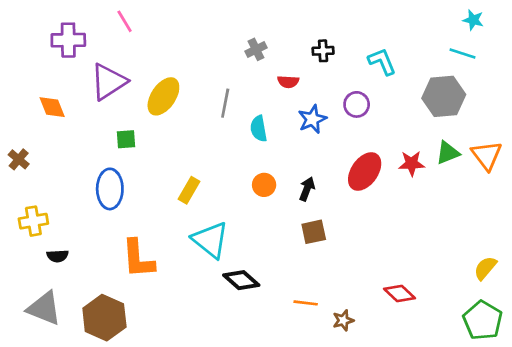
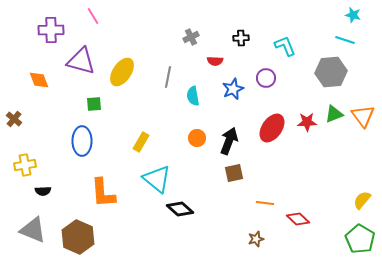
purple triangle: (108, 82) -> (81, 61), turned 48
black arrow: (307, 189) -> (229, 141), size x1.5
orange line: (306, 303) -> (265, 203), moved

